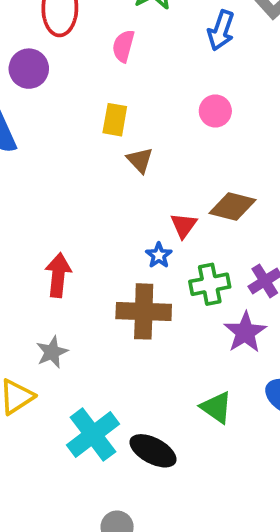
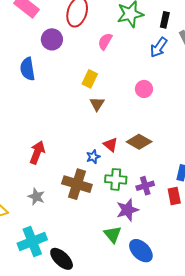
red triangle: (184, 225) -> (111, 145), turned -42
gray star: (52, 352) -> (36, 197), moved, turned 30
green triangle: (216, 407) -> (113, 234), moved

